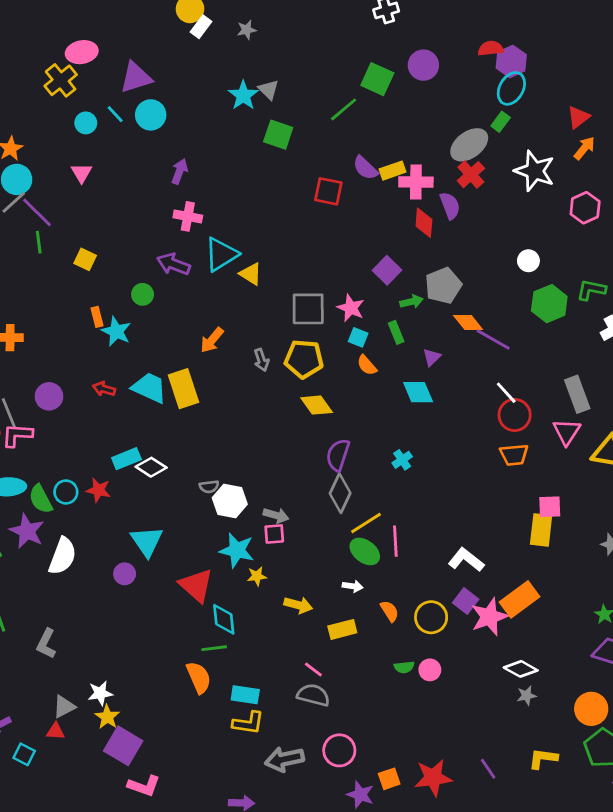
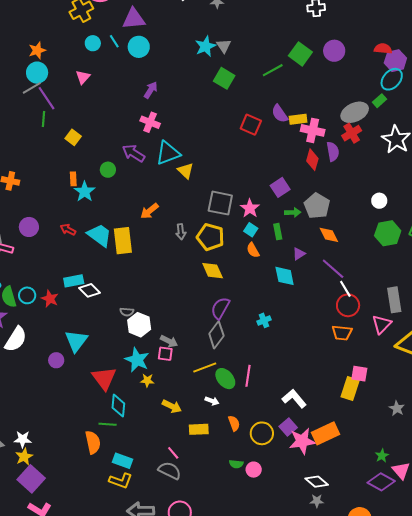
gray pentagon: (443, 286) -> (317, 206), turned -30
purple line: (493, 339) -> (333, 269), moved
yellow line: (366, 523) -> (205, 368), moved

